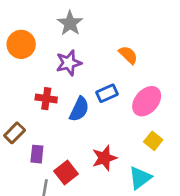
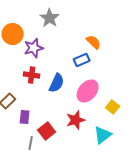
purple star: (69, 63) -> (34, 48), moved
blue rectangle: (107, 93) -> (82, 60), moved
pink ellipse: (147, 101) -> (88, 91), moved

